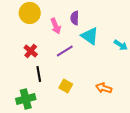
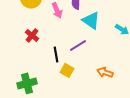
purple line: (65, 51) -> (78, 45), moved
black line: (39, 74) -> (56, 54), moved

